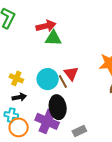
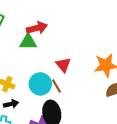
green triangle: (53, 38) -> (28, 42), moved
red triangle: (71, 74) -> (63, 65), moved

